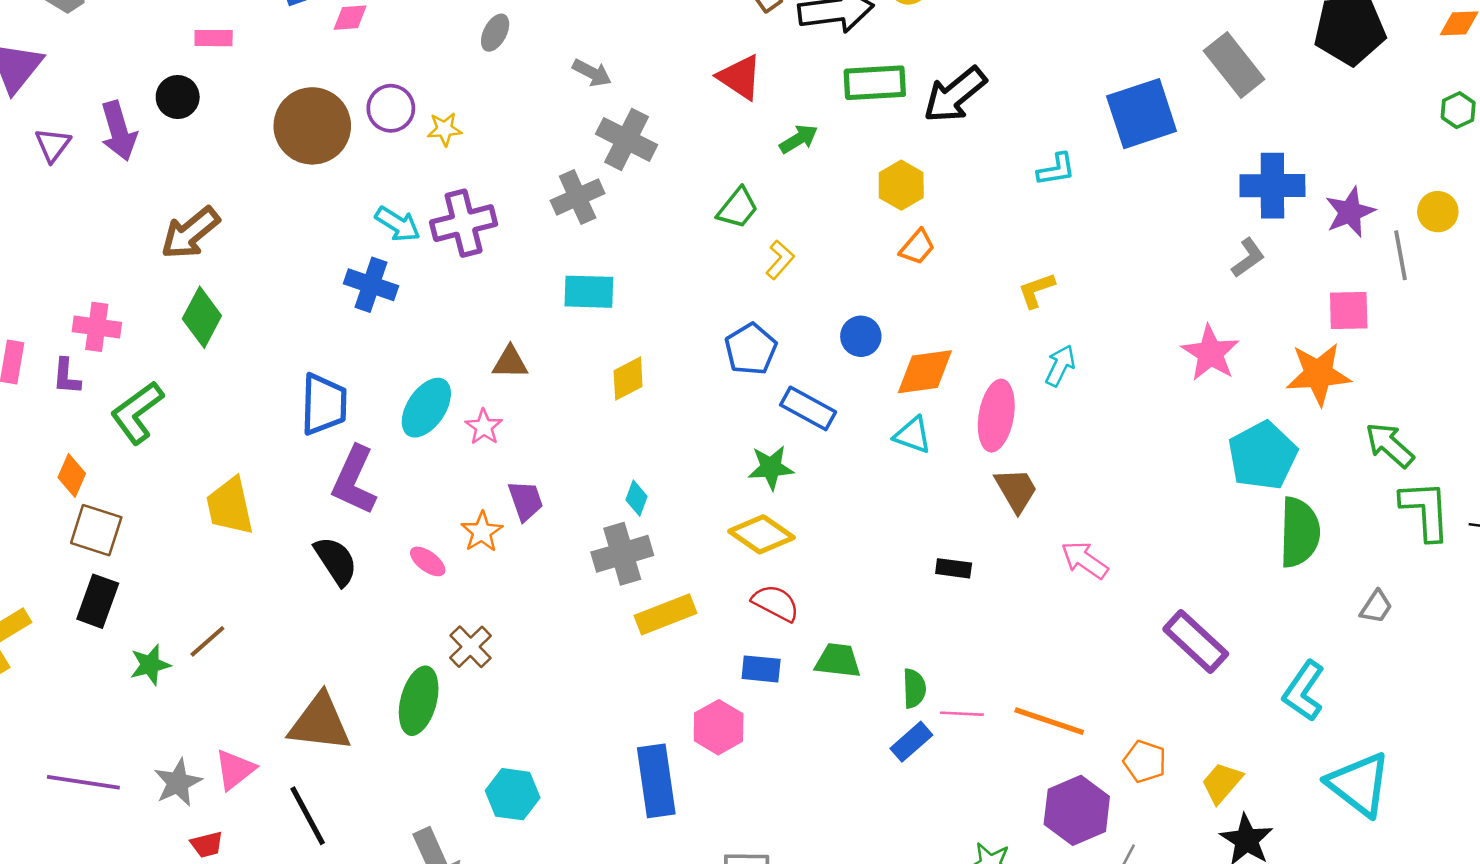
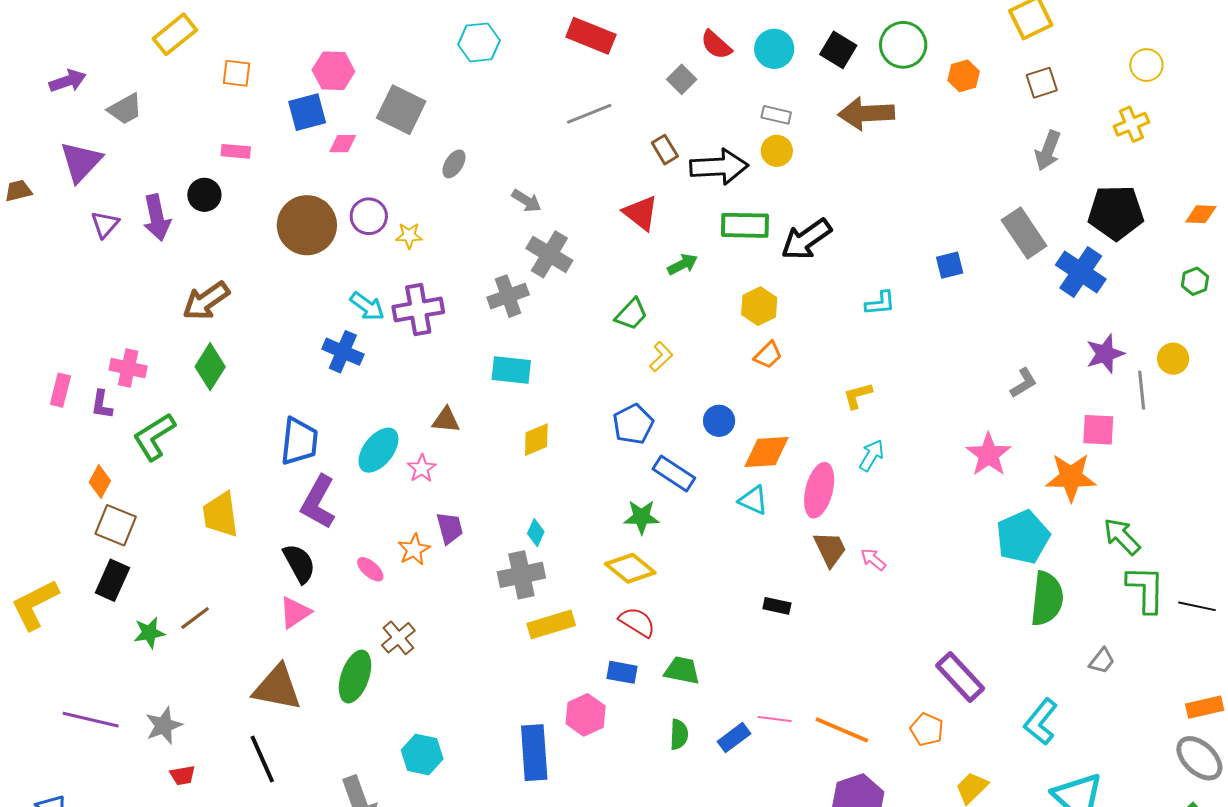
blue square: (1142, 114) -> (950, 265), size x0.5
blue cross: (1272, 186) -> (1081, 272), moved, turned 30
pink arrow: (1085, 560) -> (873, 559), moved, size x0.7
green semicircle: (914, 688) -> (679, 734), moved
orange pentagon: (1145, 761) -> (927, 730), moved
pink triangle: (235, 770) -> (295, 612), moved

